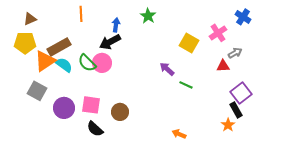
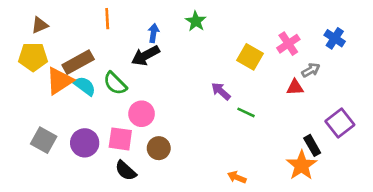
blue cross: (243, 17) -> (335, 38), moved
pink circle: (102, 63) -> (142, 114), moved
gray square: (37, 91) -> (44, 140), moved
purple square: (241, 93) -> (340, 123), moved
orange star: (228, 125) -> (302, 165), size x1.6

